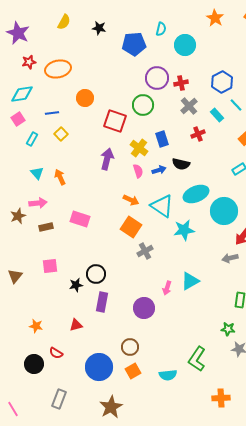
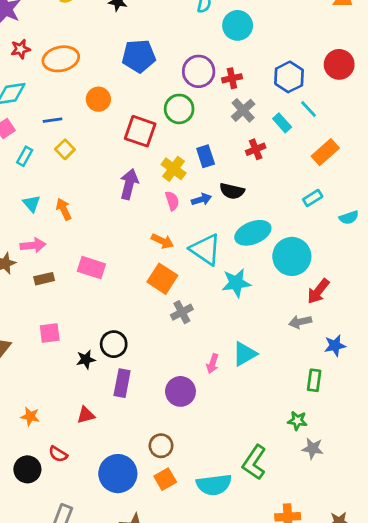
blue pentagon: (134, 44) -> (139, 56), moved
cyan semicircle: (168, 375) -> (214, 485), size x1.4

